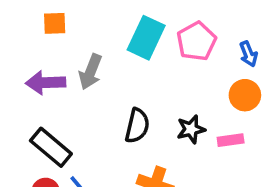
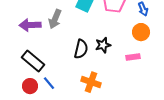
black star: (191, 129) -> (103, 45), moved

